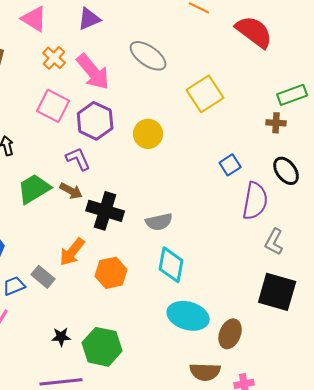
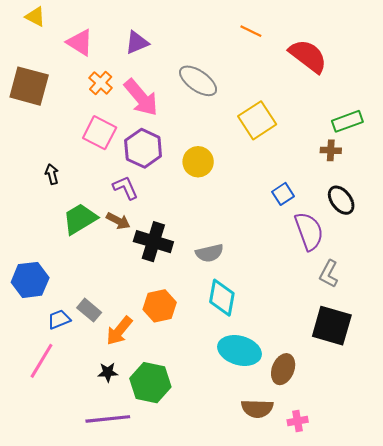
purple semicircle: (255, 201) -> (309, 231), turned -30
orange arrow: (72, 252) -> (119, 331), moved

